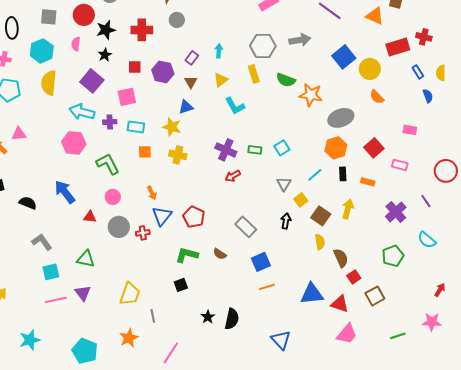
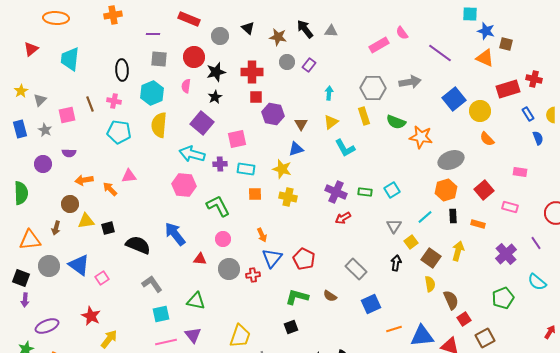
purple rectangle: (192, 58) -> (309, 65), moved
red square: (135, 67) -> (256, 97), moved
black semicircle: (28, 203) -> (138, 245), size x1.4
orange line: (267, 287) -> (394, 329), moved

